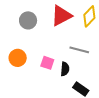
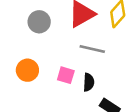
gray line: (79, 50) -> (92, 49), moved

